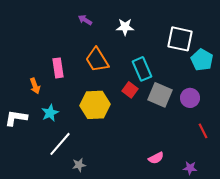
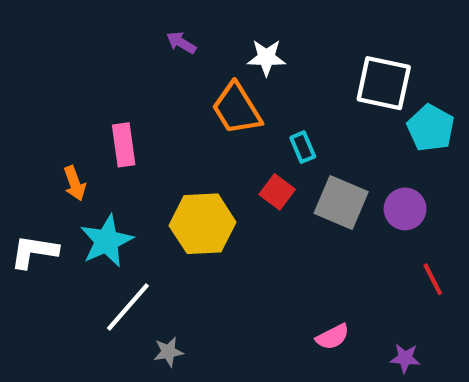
orange trapezoid: (97, 60) -> (237, 109), moved
cyan rectangle: (142, 69) -> (303, 147), size x0.6
cyan star: (50, 113) -> (107, 241), size x1.4

